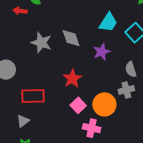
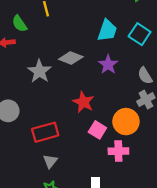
gray diamond: (71, 38) -> (71, 58), turned -35
gray star: (41, 43) -> (39, 71), turned 30
gray triangle: (23, 121) -> (50, 161), moved

